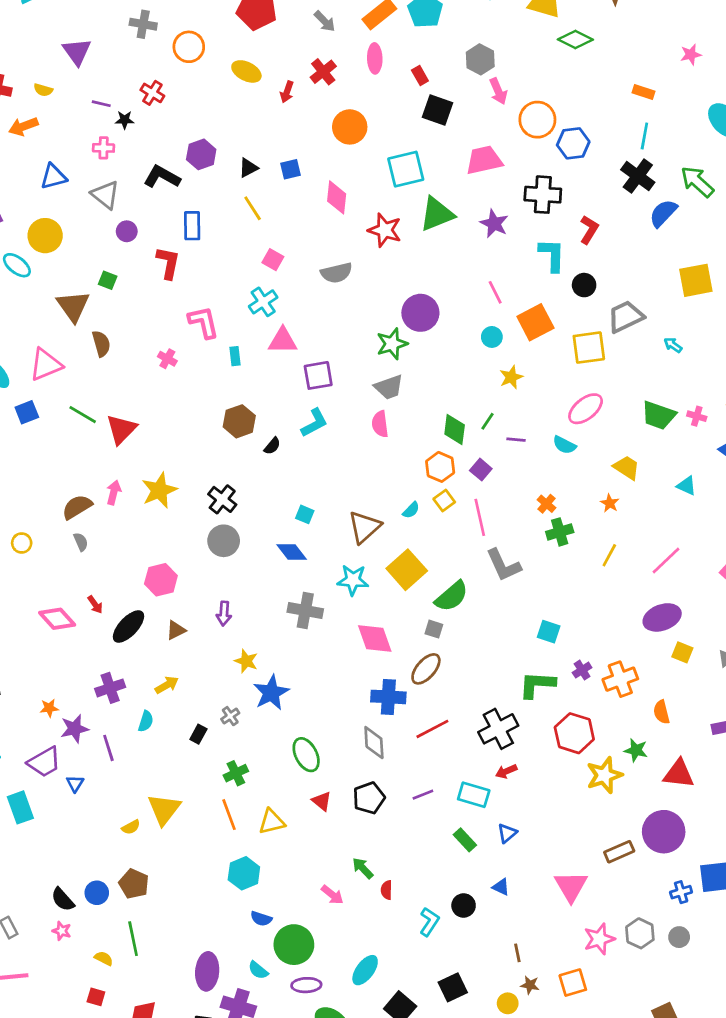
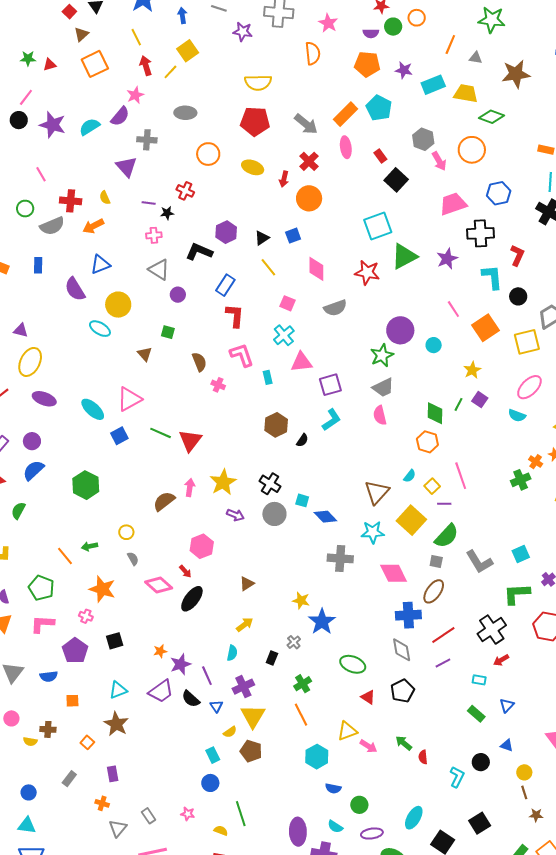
gray arrow: (325, 21) -> (306, 124), size x1.4
gray cross: (143, 24) -> (147, 140), moved
yellow semicircle: (43, 90) -> (105, 198), turned 56
black square: (438, 110) -> (396, 180), turned 30
orange circle: (537, 120) -> (472, 150), moved
orange circle: (350, 127) -> (309, 198), moved
pink trapezoid: (484, 160) -> (453, 204), moved
blue triangle: (53, 177) -> (100, 265), moved
pink diamond: (337, 197) -> (316, 269), moved
purple star: (494, 224) -> (447, 259), turned 30
blue rectangle: (192, 226) -> (225, 285), turned 40
red L-shape: (168, 263) -> (235, 316), moved
brown triangle: (73, 306) -> (145, 354), size x0.6
cyan circle: (492, 337) -> (434, 345), moved
brown semicircle: (101, 344) -> (199, 362), moved
purple line: (516, 440) -> (444, 504), moved
purple square: (481, 470) -> (480, 400), moved
yellow square: (444, 500) -> (432, 486), moved
orange cross: (547, 504) -> (536, 462), moved
cyan square: (305, 514) -> (302, 500), moved
gray semicircle: (81, 542) -> (133, 559), moved
gray L-shape: (503, 565) -> (479, 562), moved
pink hexagon: (161, 580) -> (202, 546), moved
purple arrow: (224, 614) -> (235, 515), moved, turned -66
black ellipse: (128, 627) -> (192, 599), moved
cyan square: (549, 632) -> (521, 554), turned -36
purple cross: (110, 688) -> (243, 687), moved
green ellipse: (306, 755) -> (353, 664), turned -35
blue triangle: (75, 784) -> (216, 706), moved
purple line: (423, 795) -> (443, 663), moved
cyan rectangle: (474, 795) -> (479, 680), size x0.6
cyan rectangle: (20, 807) -> (213, 755), moved, size x0.7
yellow triangle: (272, 822) -> (347, 731), moved
brown pentagon: (134, 884) -> (251, 751), moved
pink arrow: (332, 895) -> (368, 746), moved
black semicircle: (63, 899) -> (191, 699), moved
green circle: (294, 945) -> (359, 805), size x0.6
yellow circle: (508, 1003) -> (524, 772), moved

